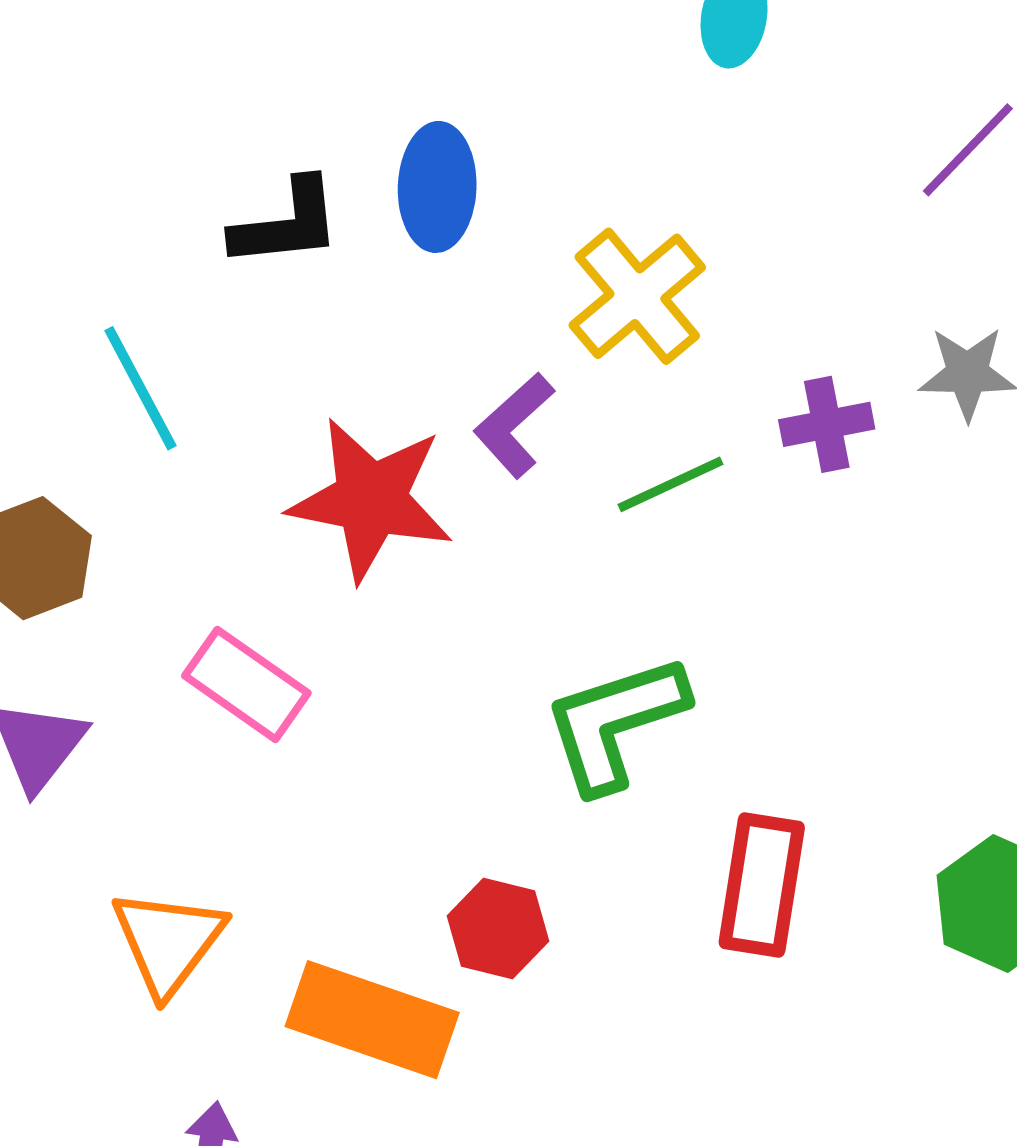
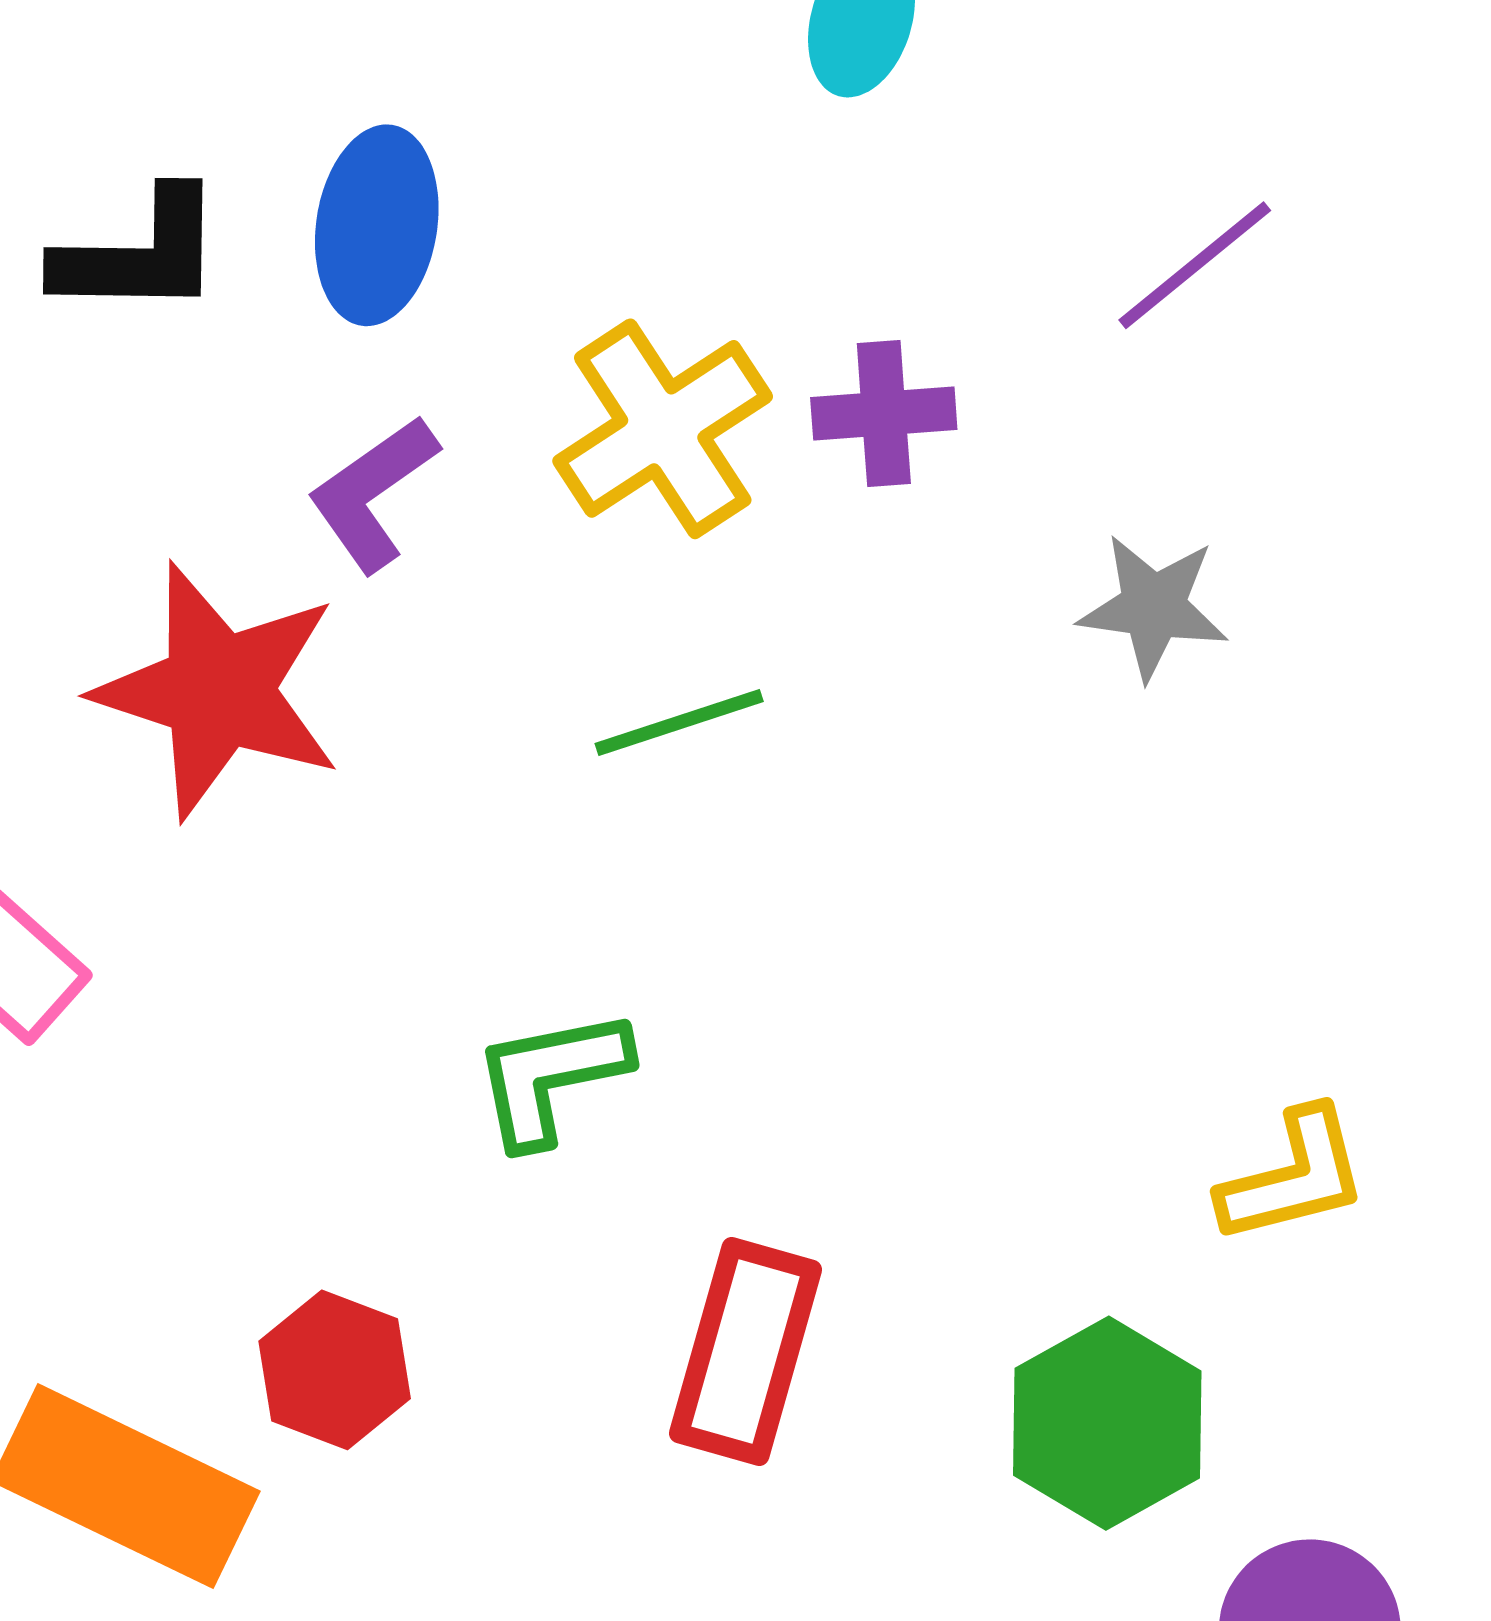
purple cross: (827, 424) -> (884, 413), moved
purple L-shape: (514, 425) -> (373, 493), moved
green L-shape: (615, 723) -> (551, 1077), size x0.7

